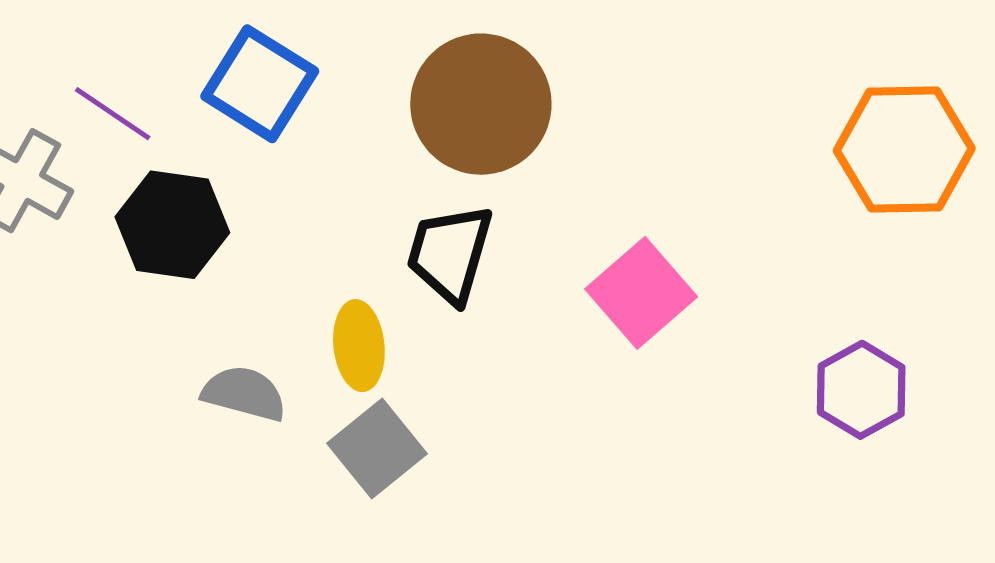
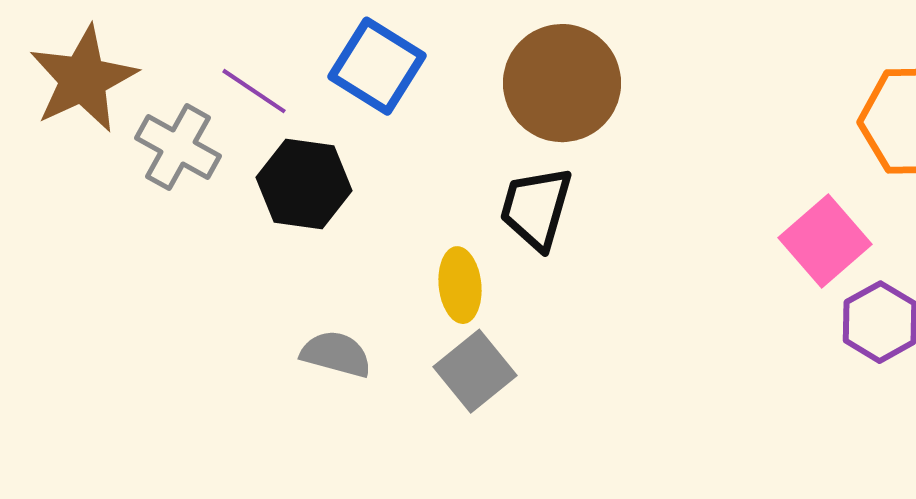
pink square: (641, 293) -> (825, 241), moved
gray semicircle: (244, 393) -> (336, 354), moved

